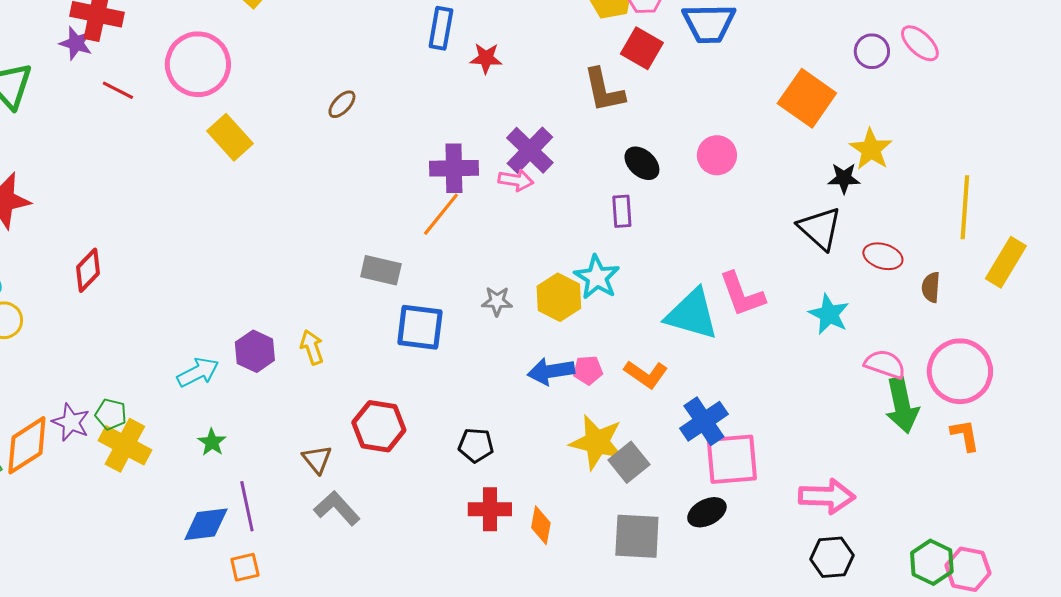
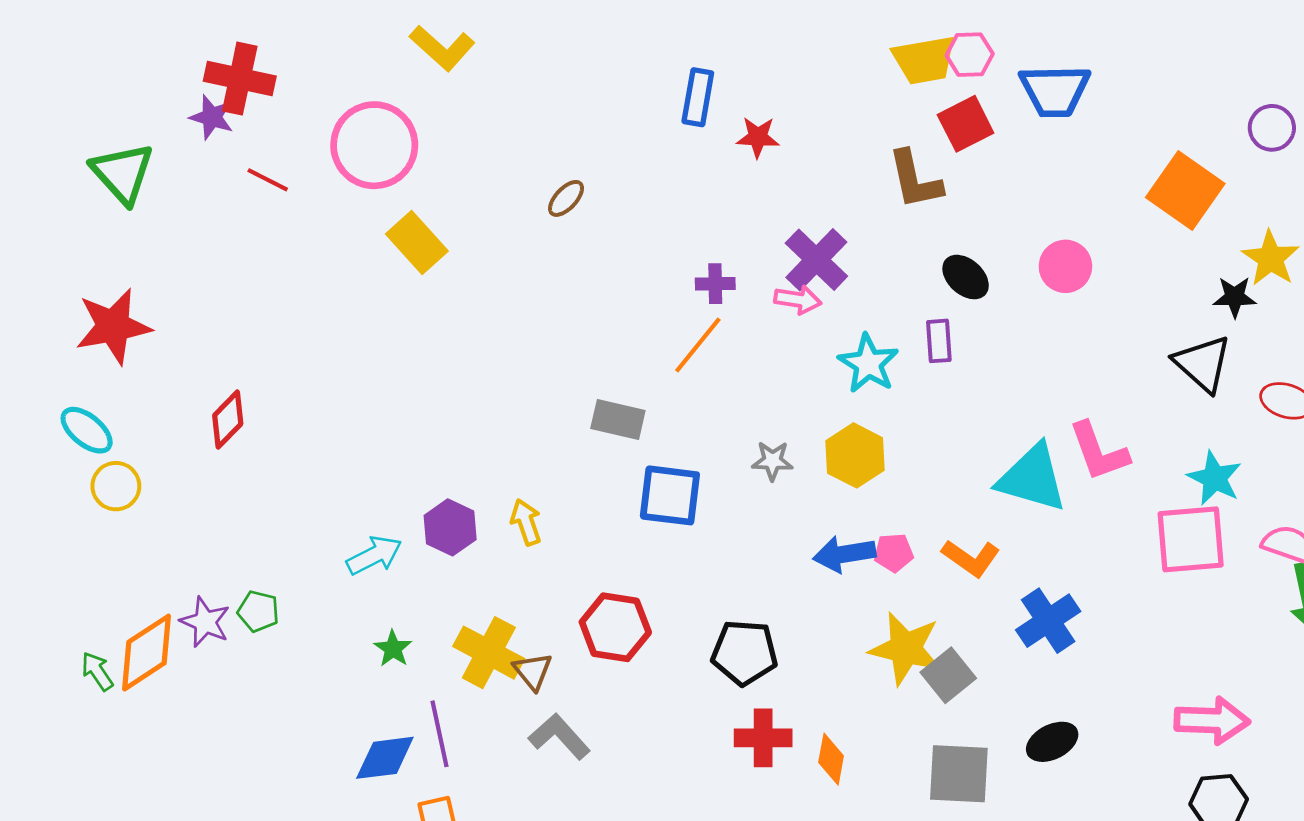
red square: (642, 48) -> (966, 124), turned 33
purple cross: (454, 168) -> (715, 284), size x0.6
cyan star: (597, 277) -> (868, 364), moved
yellow cross: (125, 445) -> (489, 653), moved
black pentagon: (476, 445) -> (744, 653), size x1.4
pink square: (732, 459) -> (1191, 539), moved

